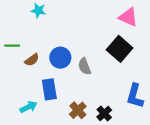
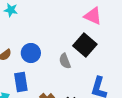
gray semicircle: (84, 66) -> (65, 61), moved

